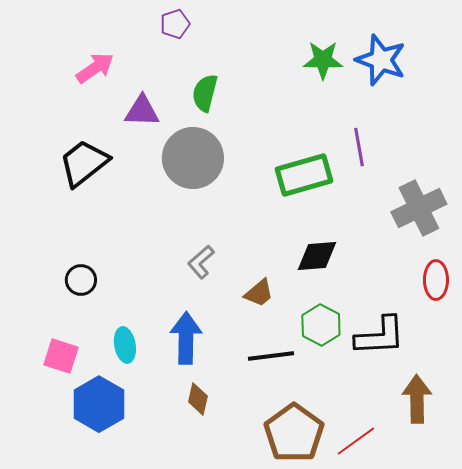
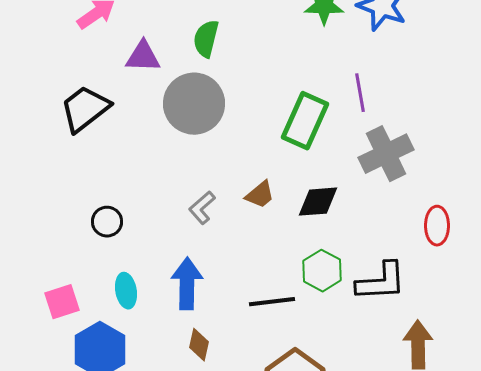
green rectangle: (304, 175) -> (305, 121), turned -50
gray cross: (419, 208) -> (386, 154), moved
black circle: (81, 280) -> (107, 222), moved
brown trapezoid: (259, 293) -> (260, 195), moved
pink square: (61, 356) -> (62, 302), turned -36

